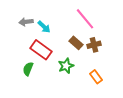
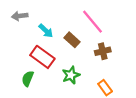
gray arrow: (26, 22) -> (20, 16), moved
brown rectangle: (76, 43) -> (72, 40), moved

